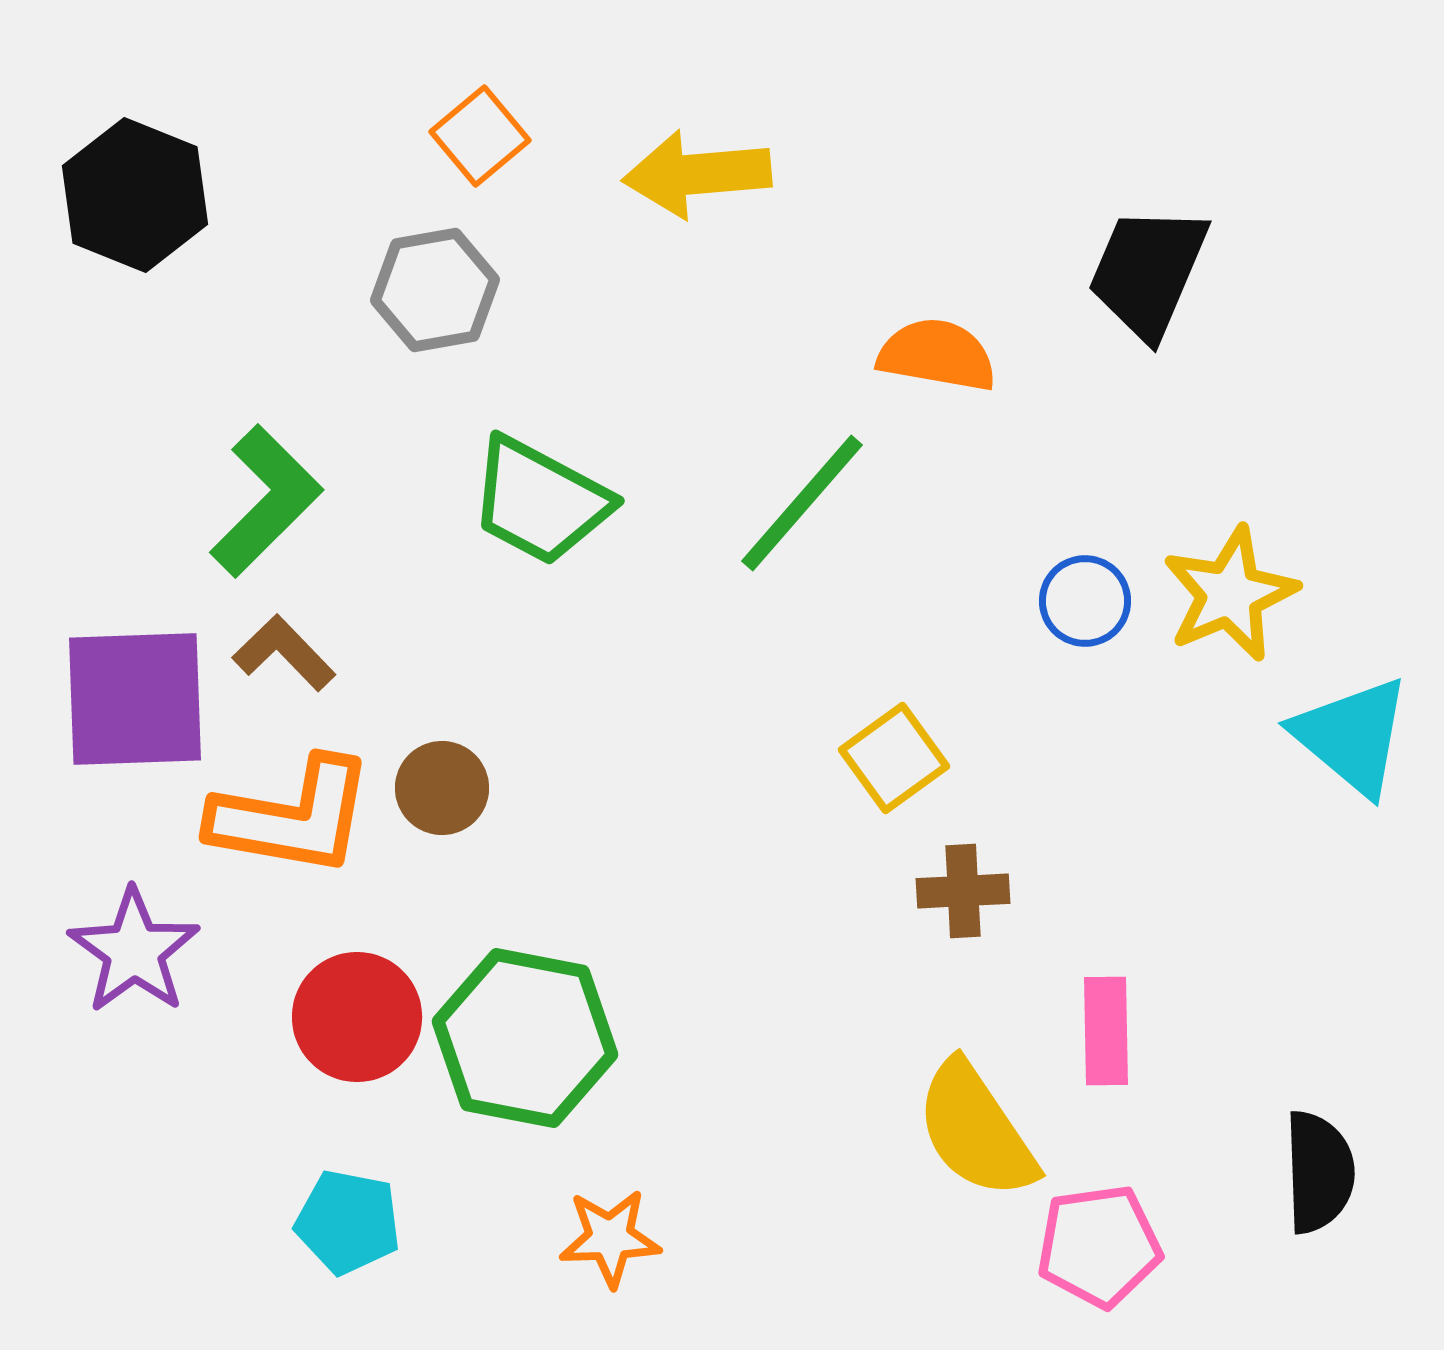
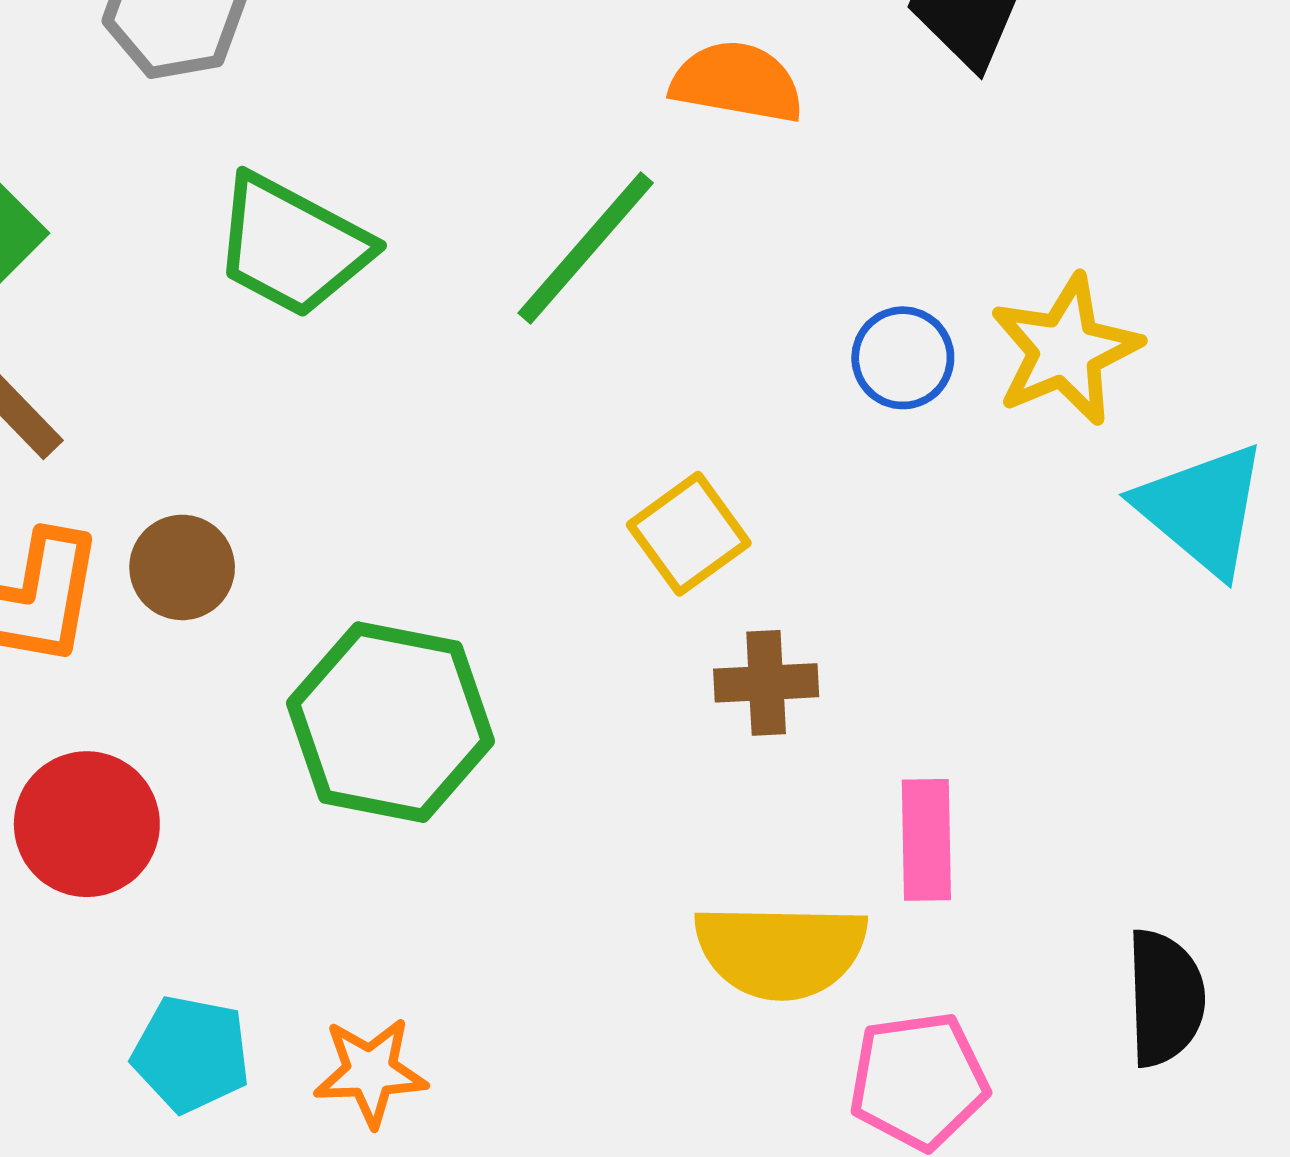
green hexagon: (525, 1038) -> (391, 722), moved
yellow semicircle: (976, 1130) -> (781, 951), turned -55
cyan pentagon: (348, 1222) -> (191, 1054), moved

